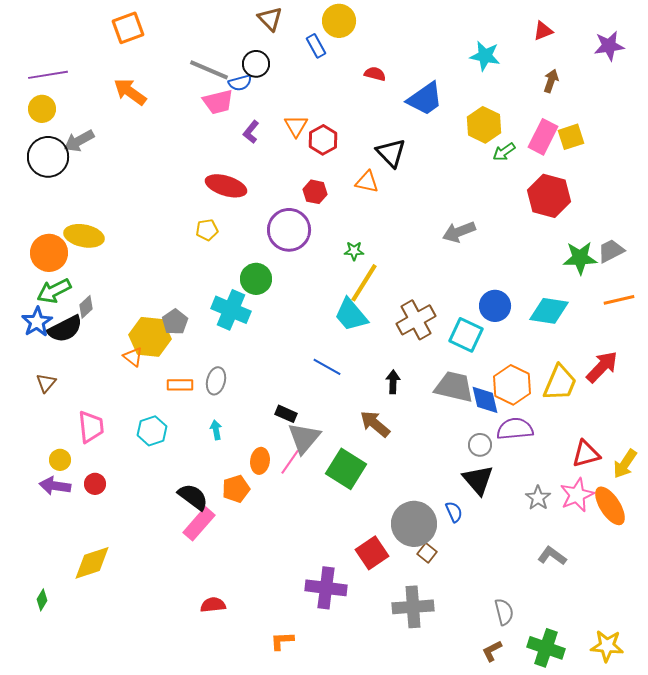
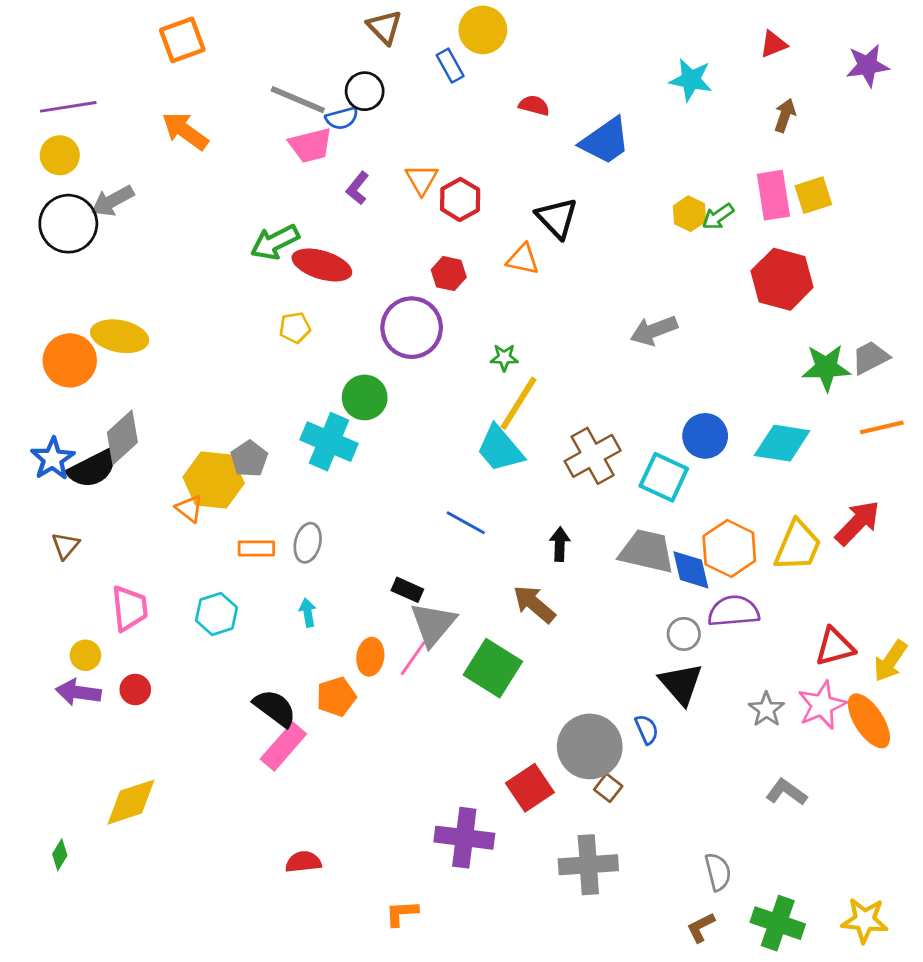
yellow hexagon: (484, 125) -> (689, 214), moved, size x0.7
pink rectangle: (543, 137) -> (773, 195), turned -36
green arrow: (54, 291) -> (275, 242), moved
gray diamond: (86, 307) -> (122, 437), size x1.6

